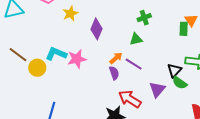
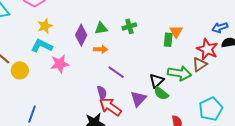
yellow star: (70, 13) -> (45, 26), moved
green triangle: (136, 39) -> (101, 28), moved
cyan L-shape: (56, 54) -> (42, 46), moved
orange arrow: (116, 58) -> (101, 49), moved, turned 40
purple semicircle: (114, 73) -> (102, 93), moved

